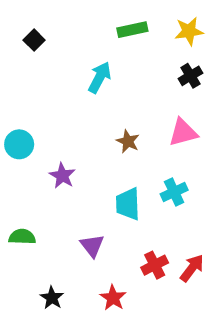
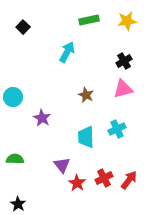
black cross: (190, 76) -> (124, 61), moved
black star: (52, 298) -> (18, 204), moved
red star: (113, 298) -> (77, 183), moved

